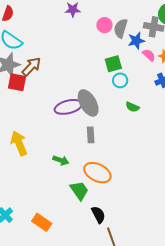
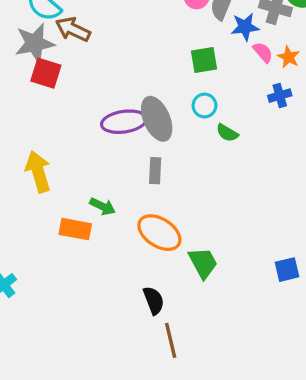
brown arrow: (31, 67) -> (73, 29), moved, turned -115
cyan circle: (120, 80) -> (204, 106), moved
green trapezoid: (79, 190) -> (203, 263), moved
orange rectangle: (42, 222) -> (75, 229), moved, turned -30

